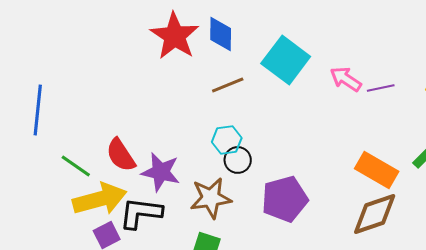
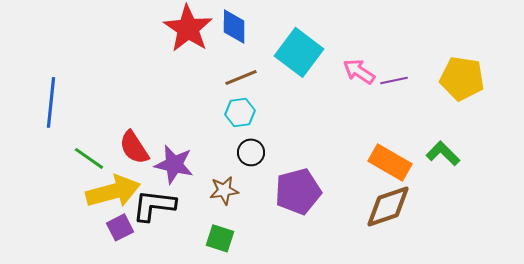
cyan hexagon: (227, 140) -> (240, 112), moved
brown star: (211, 198) -> (224, 190), size x0.7

